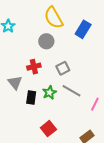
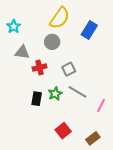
yellow semicircle: (54, 18) -> (60, 18), turned -115
gray triangle: (15, 83) -> (22, 52), moved, turned -42
red square: (48, 129) -> (63, 131), moved

